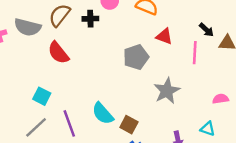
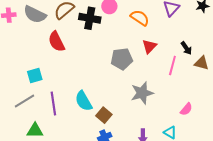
black cross: (90, 19) -> (90, 18), size x1.5
red triangle: (164, 36) -> (149, 46), turned 42
cyan square: (42, 96) -> (35, 76), turned 35
pink semicircle: (221, 99) -> (186, 109), turned 128

